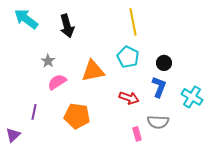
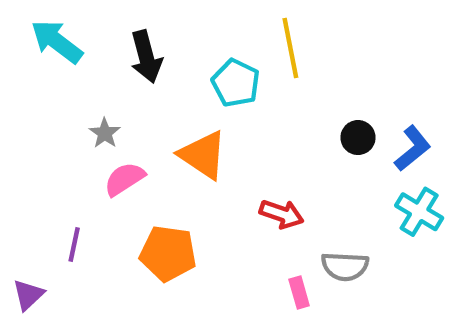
cyan pentagon: (128, 57) -> (236, 83), moved
orange triangle: (93, 71) -> (203, 155), turned 45
blue L-shape: (159, 87) -> (413, 148), moved, turned 30

